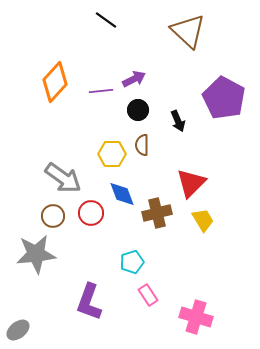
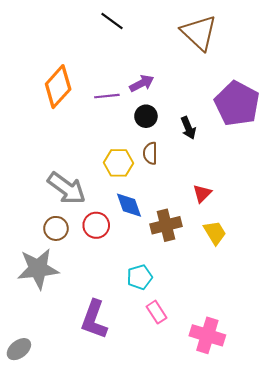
red triangle: (191, 183) -> (202, 193), size x0.6

